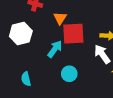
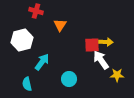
red square: (73, 34) -> (92, 45), moved, size x0.7
cyan arrow: (55, 49) -> (42, 62), moved

